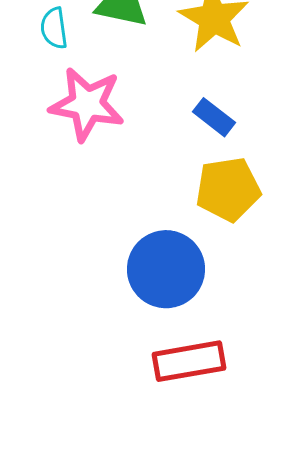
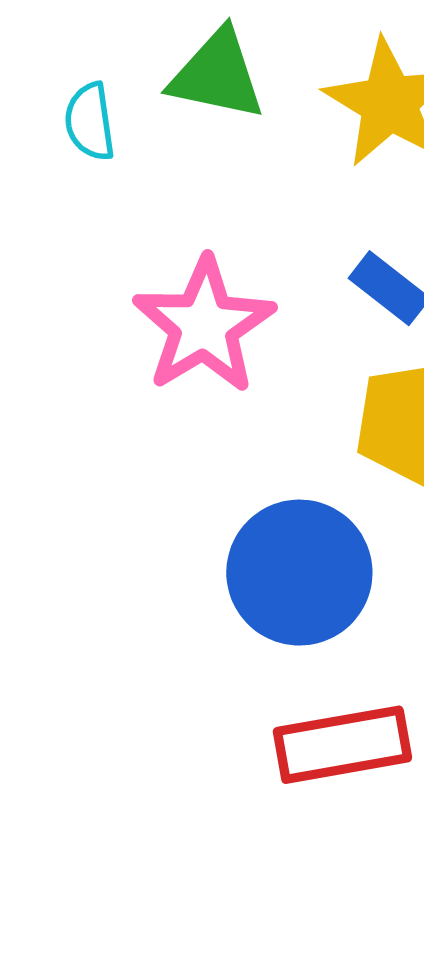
pink star: (87, 104) -> (204, 326), moved, turned 30

